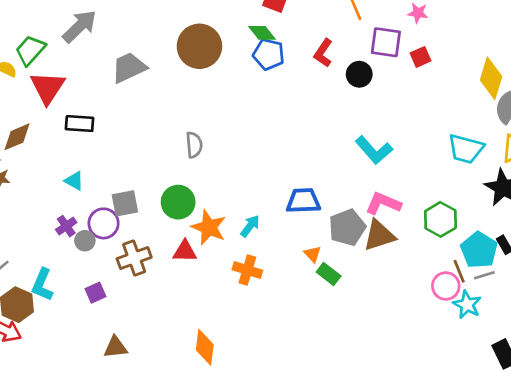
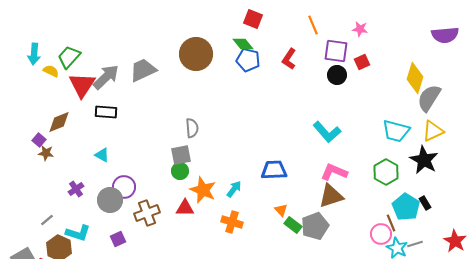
gray arrow: (80, 26) -> (106, 77), moved
black circle: (359, 74) -> (337, 75), moved
green circle: (178, 202) -> (180, 171), size x0.7
gray square: (125, 203) -> (181, 155), moved
green hexagon: (440, 219) -> (386, 172), moved
purple cross: (66, 226) -> (76, 189), moved
gray pentagon: (347, 227) -> (315, 226), moved
gray circle: (85, 241) -> (110, 200), size x1.6
gray line: (484, 275) -> (415, 244), moved
cyan L-shape: (42, 285) -> (78, 233), turned -95

